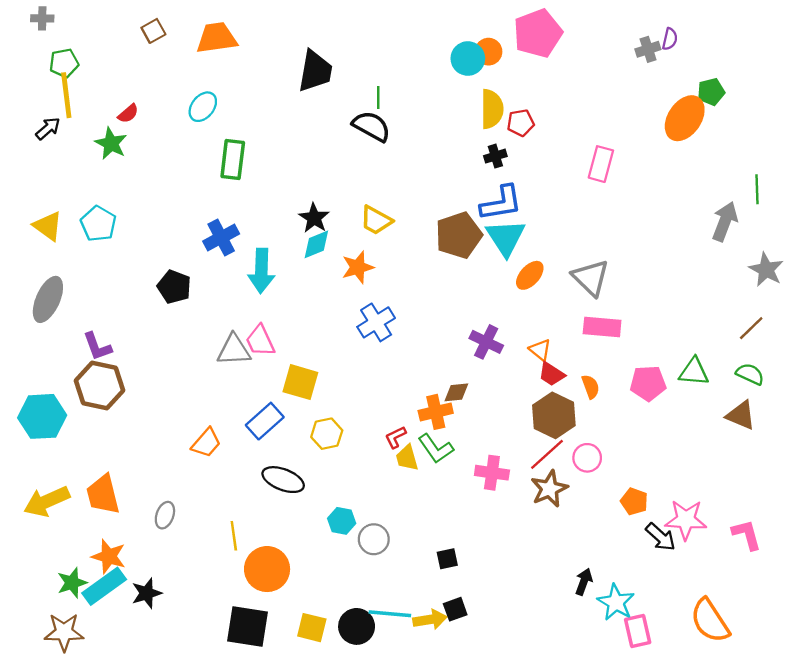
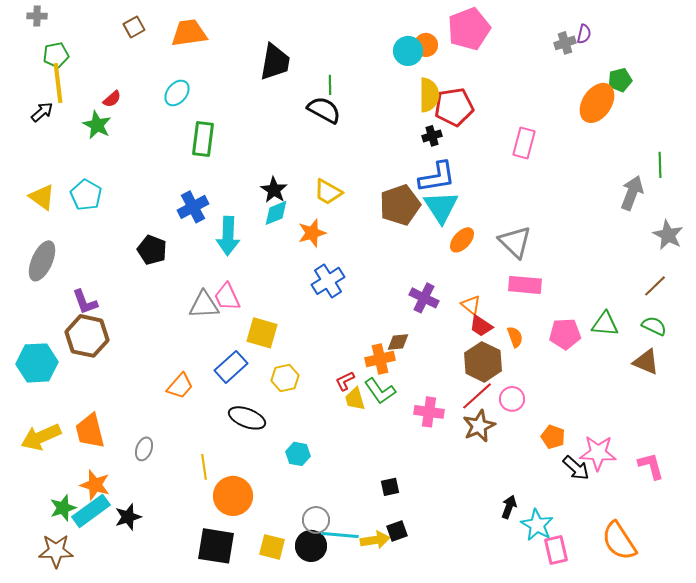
red pentagon: (521, 123) -> (454, 107), size x1.6
gray circle: (374, 539) -> (316, 520), moved

